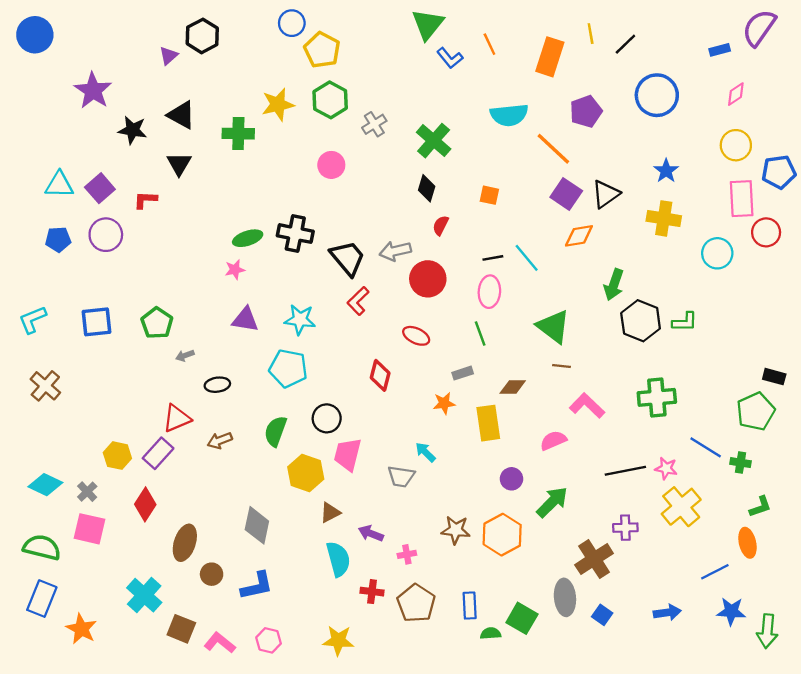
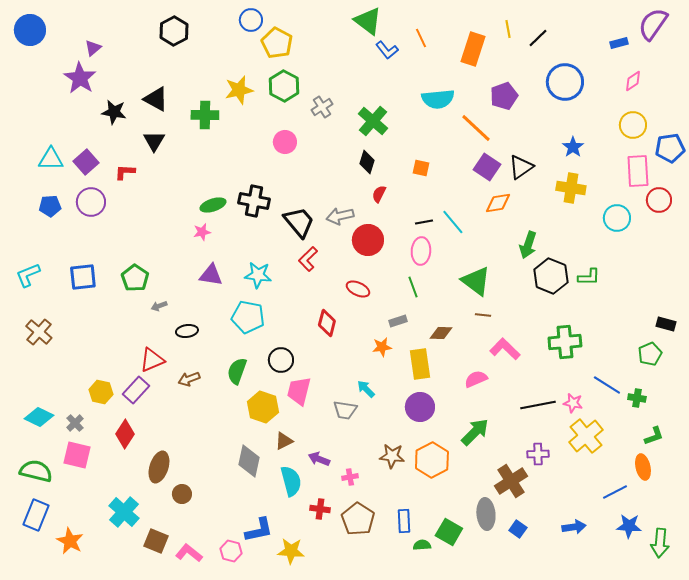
green triangle: (428, 24) -> (368, 21), turned -32
purple triangle: (169, 56) -> (93, 48), moved
green pentagon: (756, 411) -> (650, 354), size x0.7
purple circle: (511, 479) -> (420, 407), moved, size x1.5
gray diamond: (257, 525) -> (249, 461), moved
blue L-shape: (257, 586) -> (259, 530), moved

